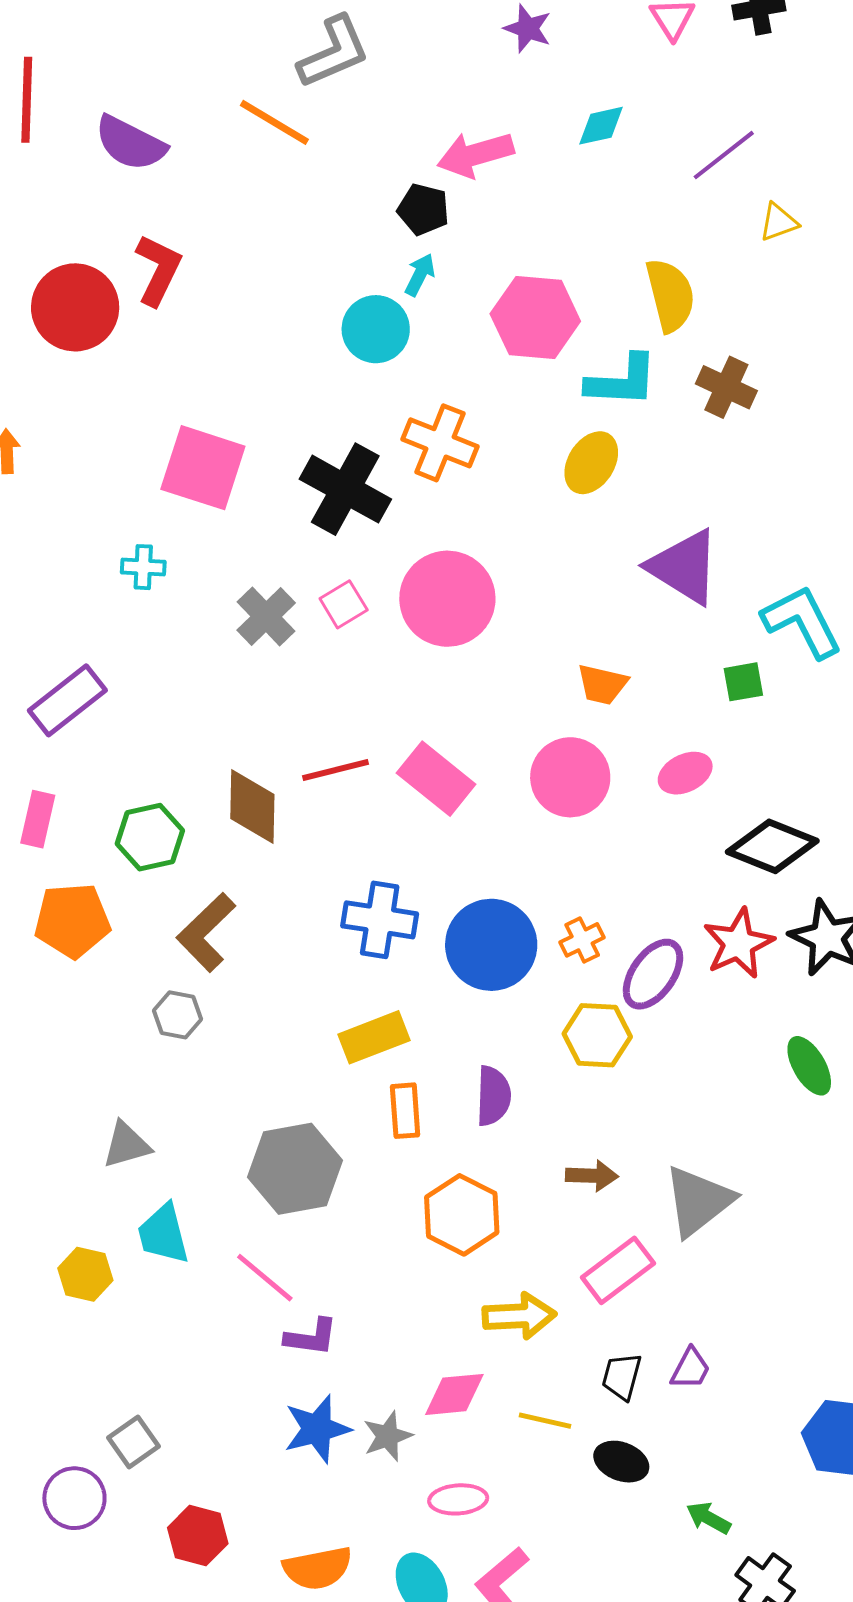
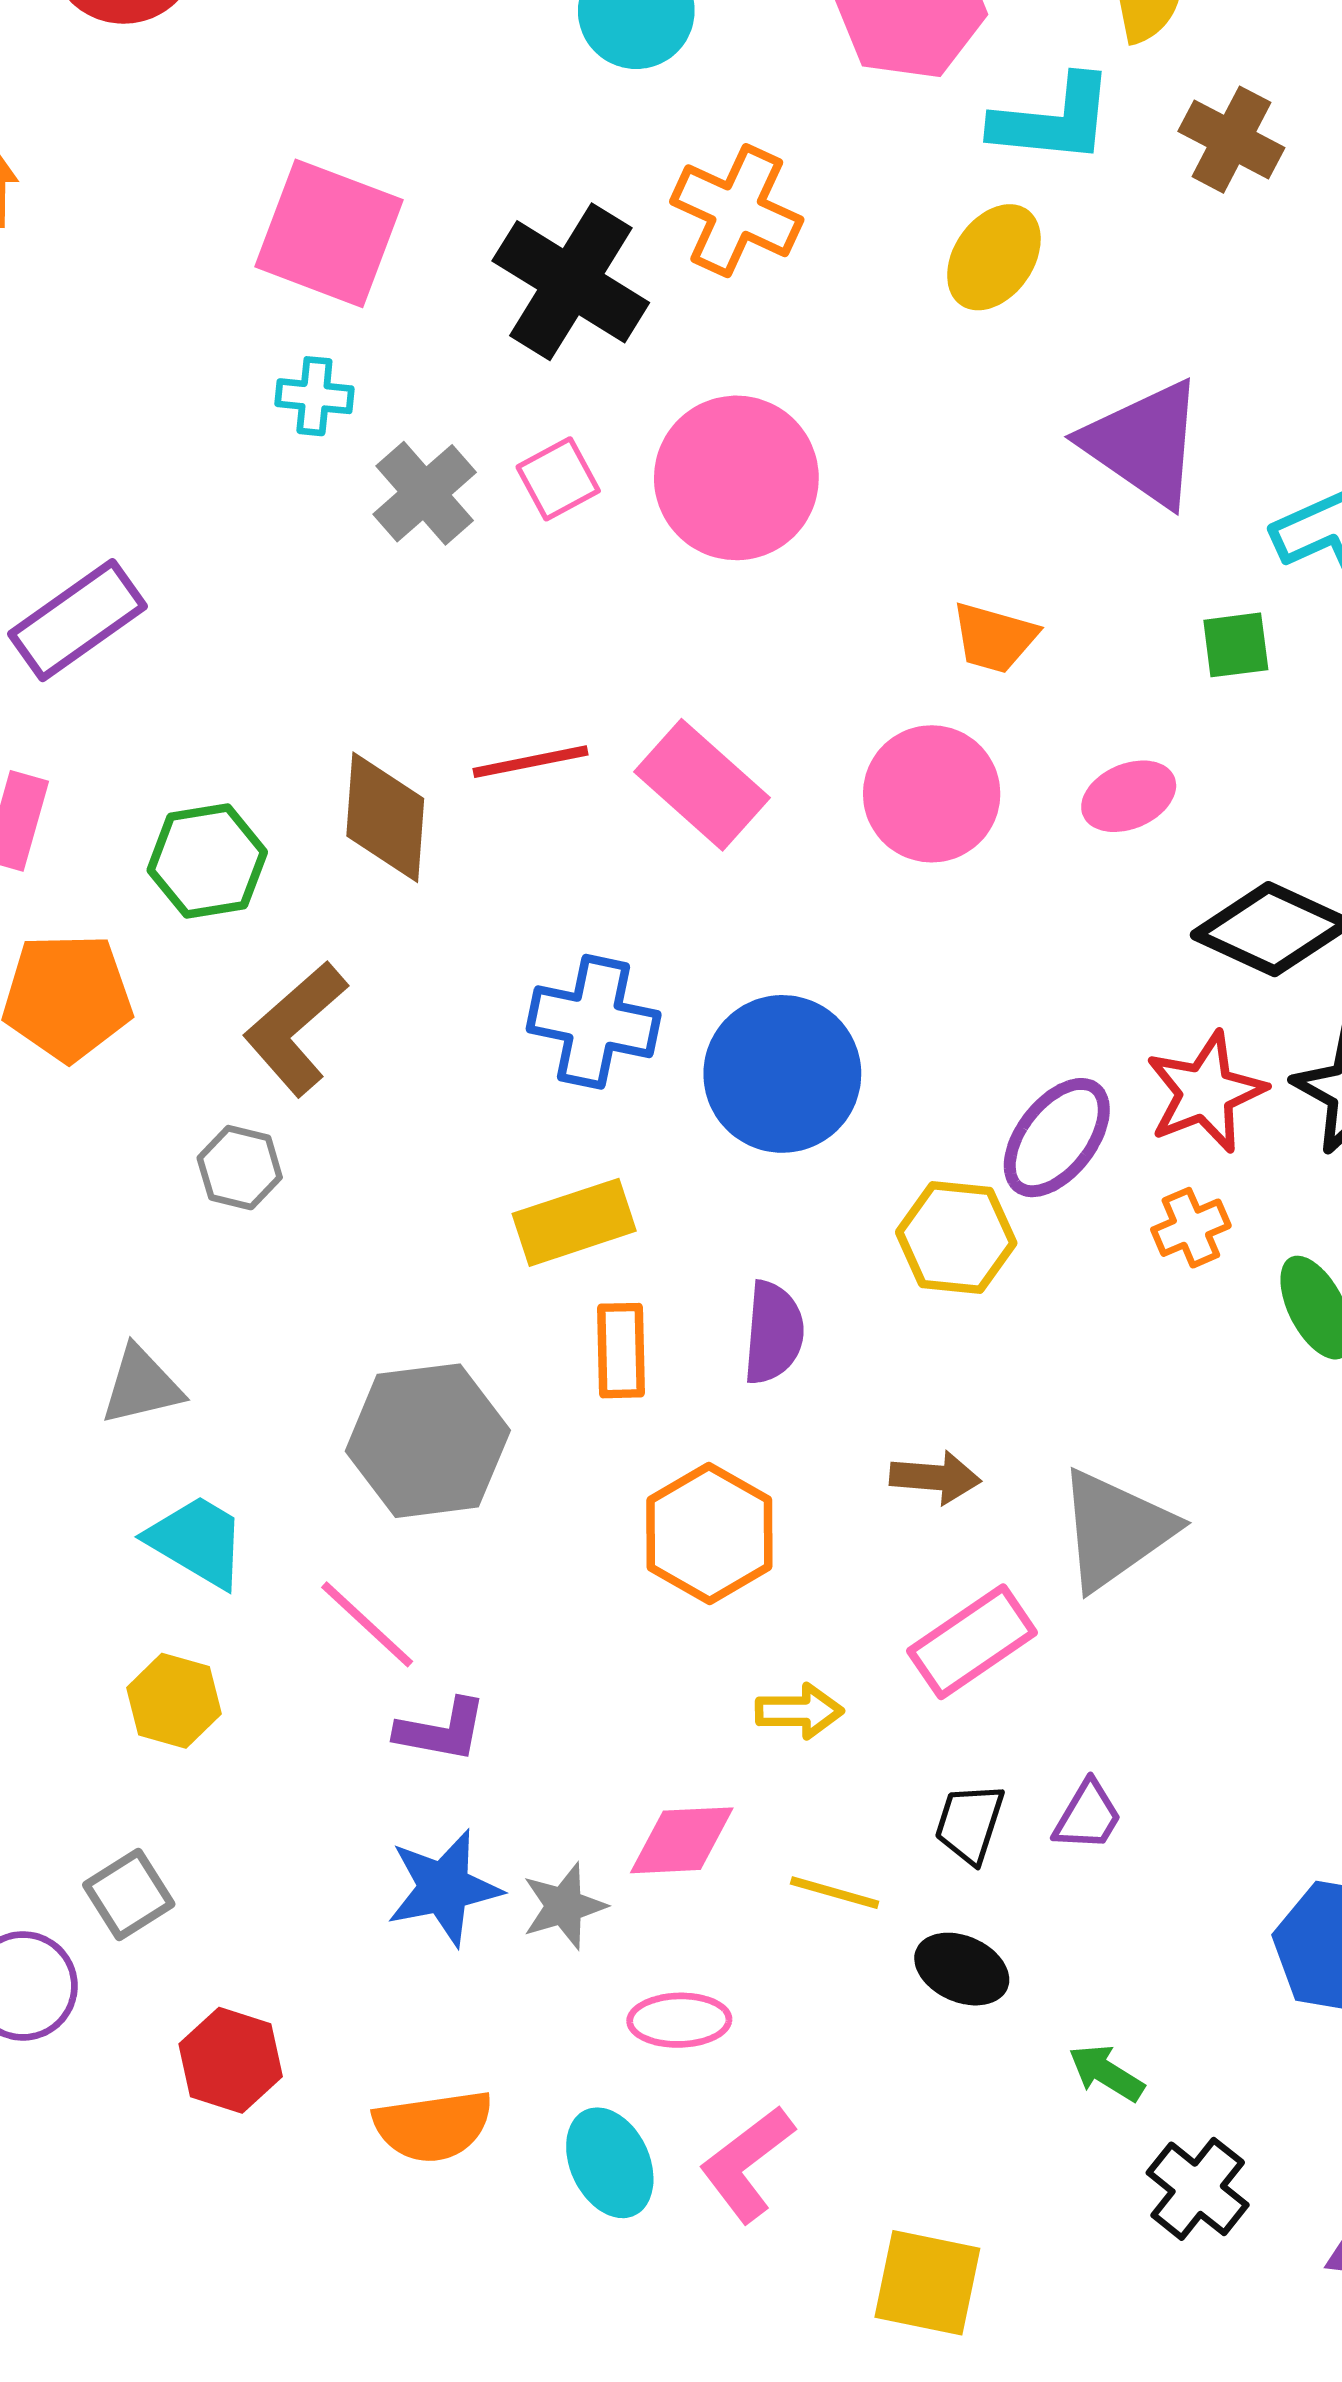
cyan cross: (143, 567) -> (314, 396), moved
orange cross: (582, 940) -> (1191, 1228), moved
cyan trapezoid: (163, 1234) -> (197, 1541), turned 132
yellow hexagon: (85, 1274) -> (174, 1701), moved
yellow arrow: (519, 1316) -> (799, 1711), size x0.7

